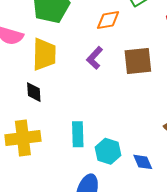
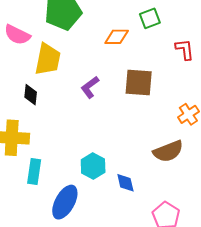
purple L-shape: (95, 58) -> (90, 87), moved
cyan rectangle: (78, 134) -> (34, 171), moved

